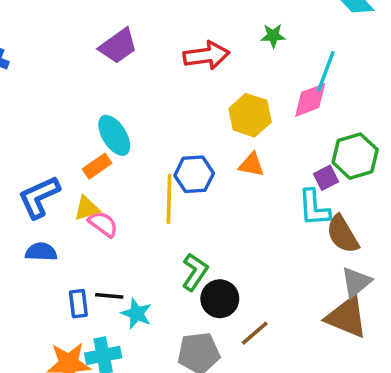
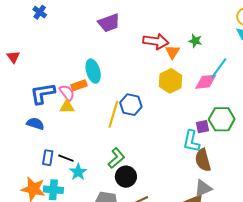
orange triangle: (251, 165) -> (173, 52), moved, turned 35
pink semicircle: (103, 224) -> (67, 93), moved

